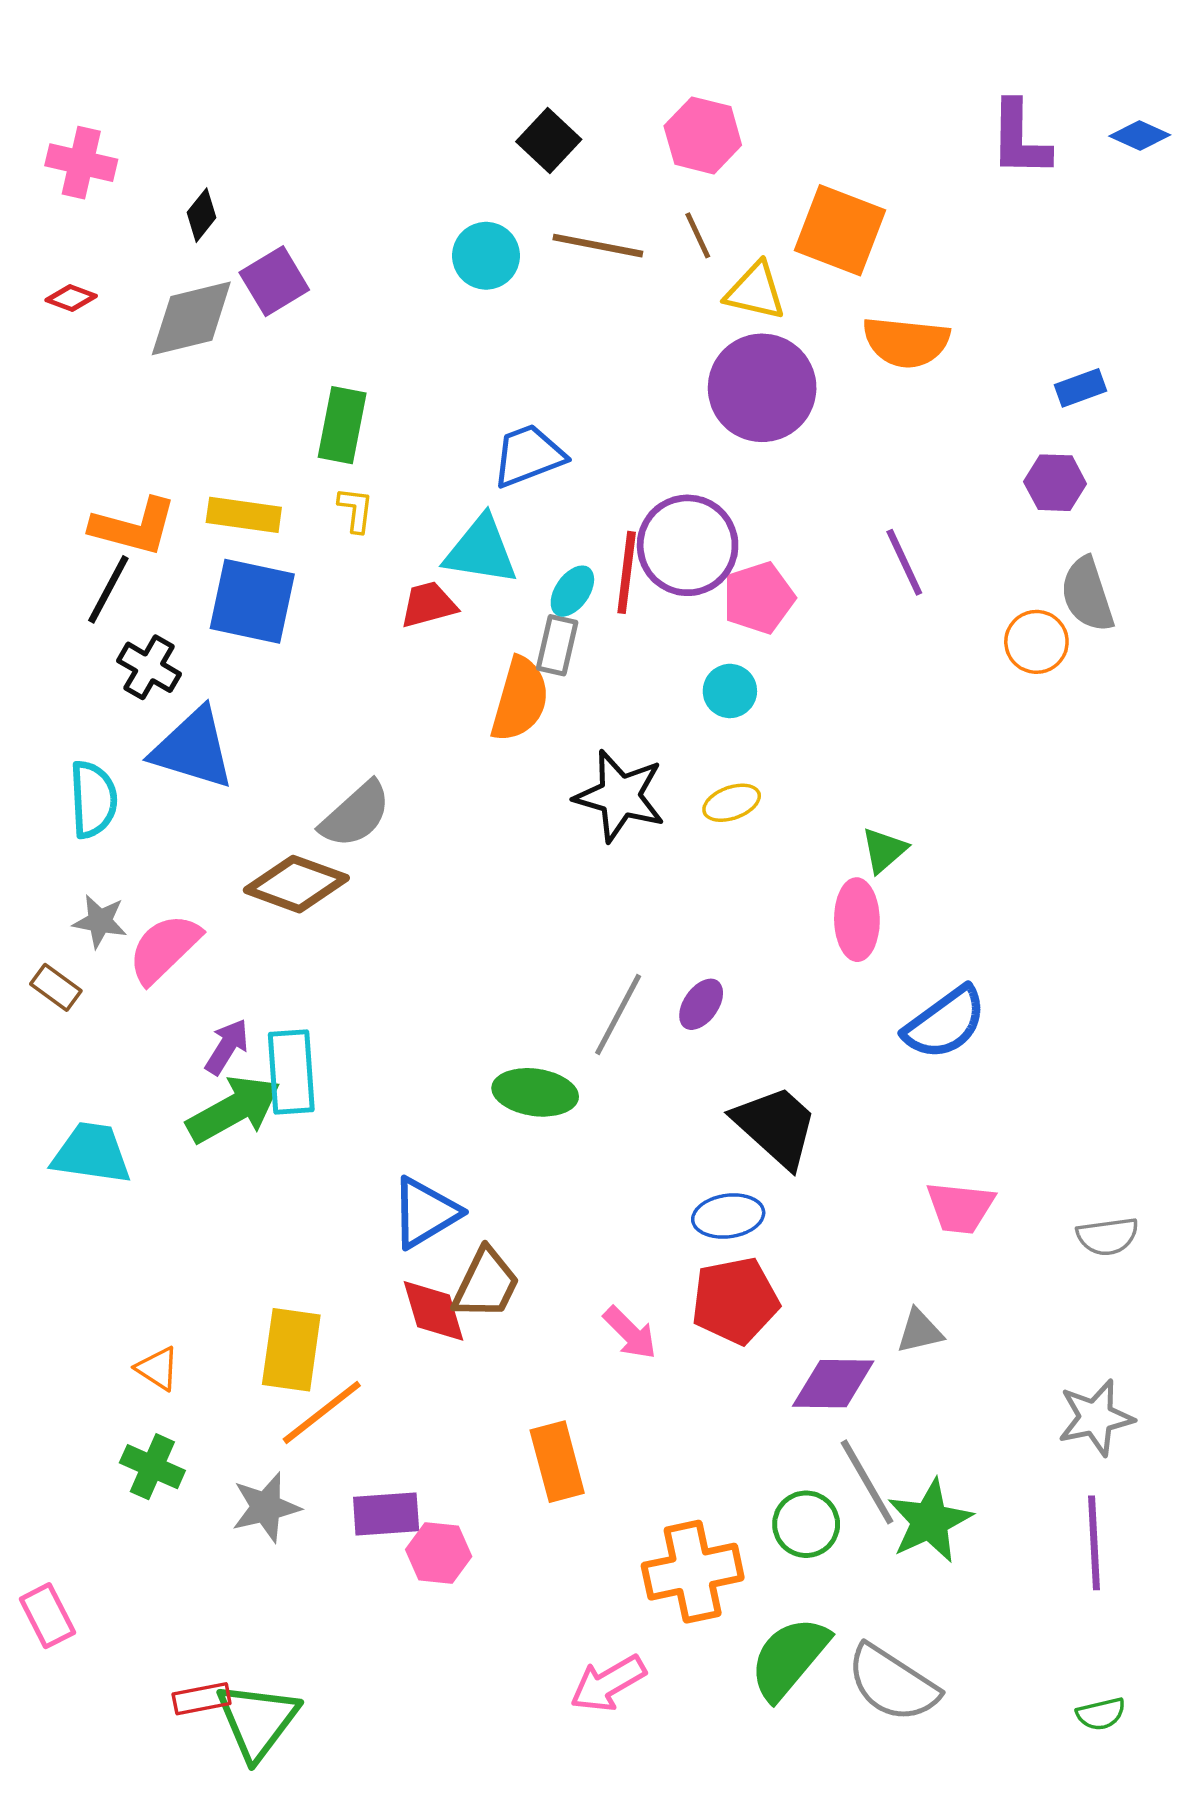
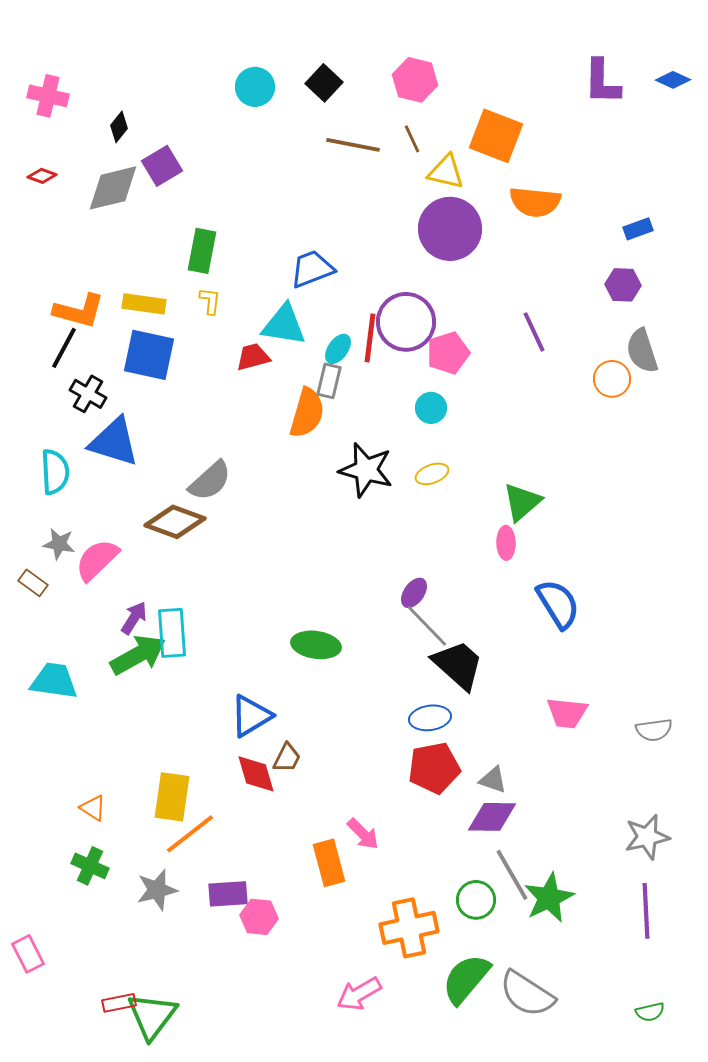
cyan circle: (486, 256) -> (255, 87), moved
green triangle: (884, 850) -> (522, 502), size x1.4
pink ellipse: (857, 920) -> (506, 543), size x0.7
gray line: (618, 1014) -> (427, 626), moved, turned -72
blue semicircle: (945, 1023) -> (558, 604), turned -86
brown trapezoid: (486, 1284) -> (287, 758), size x0.7
gray triangle: (920, 1331) -> (493, 780), moved, turned 32
pink arrow: (630, 1333) -> (363, 834), moved

